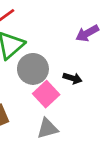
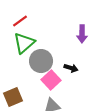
purple arrow: (87, 33) -> (82, 34), turned -60

